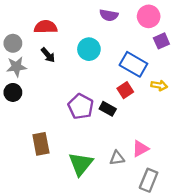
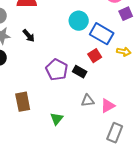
cyan circle: (89, 49) -> (79, 21), moved
black arrow: (48, 55) -> (29, 36), moved
gray triangle: (117, 158) -> (88, 101), moved
green triangle: (81, 164) -> (57, 119), size x0.6

